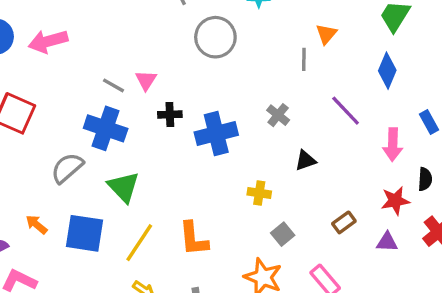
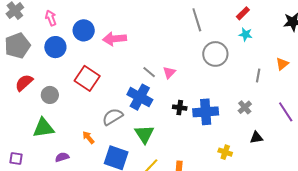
gray line: (304, 59) -> (258, 76), moved
black cross: (170, 115) -> (180, 108), moved
orange arrow: (36, 225) -> (88, 137), moved

